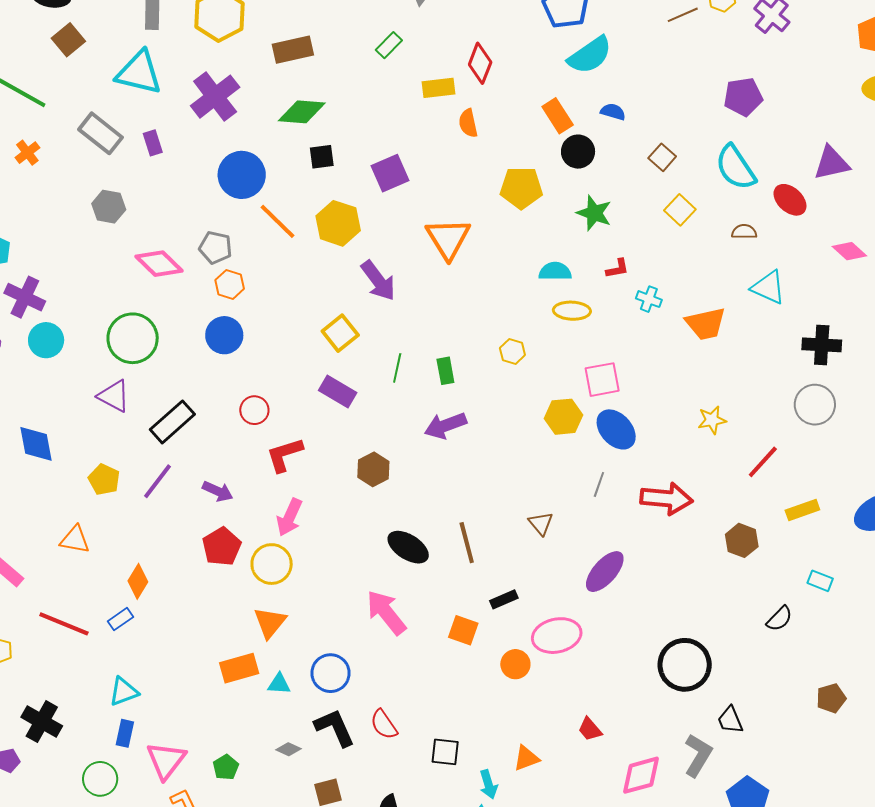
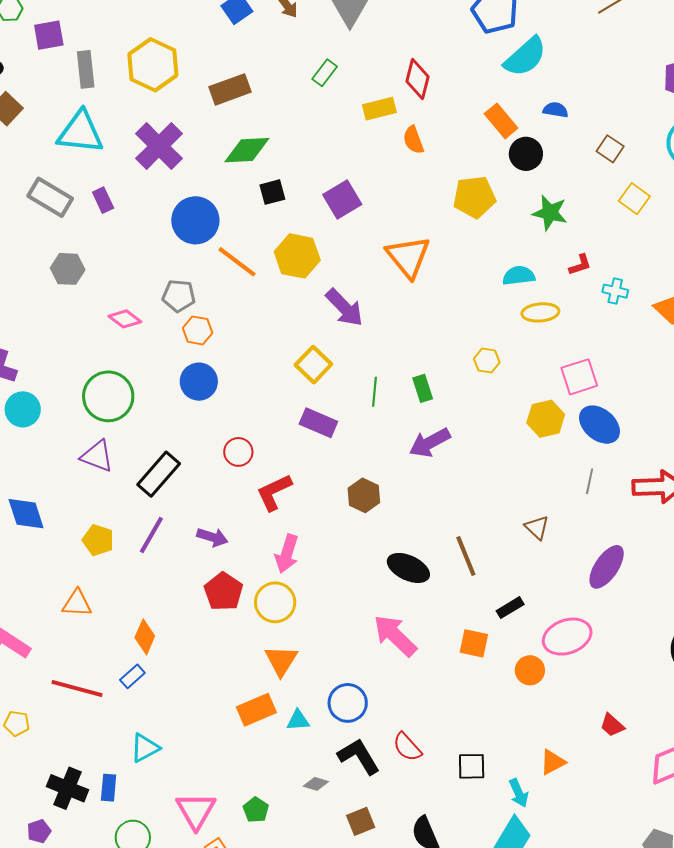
pink diamond: (159, 264) -> (125, 319), size x0.7
blue rectangle: (125, 733) -> (109, 788), moved

